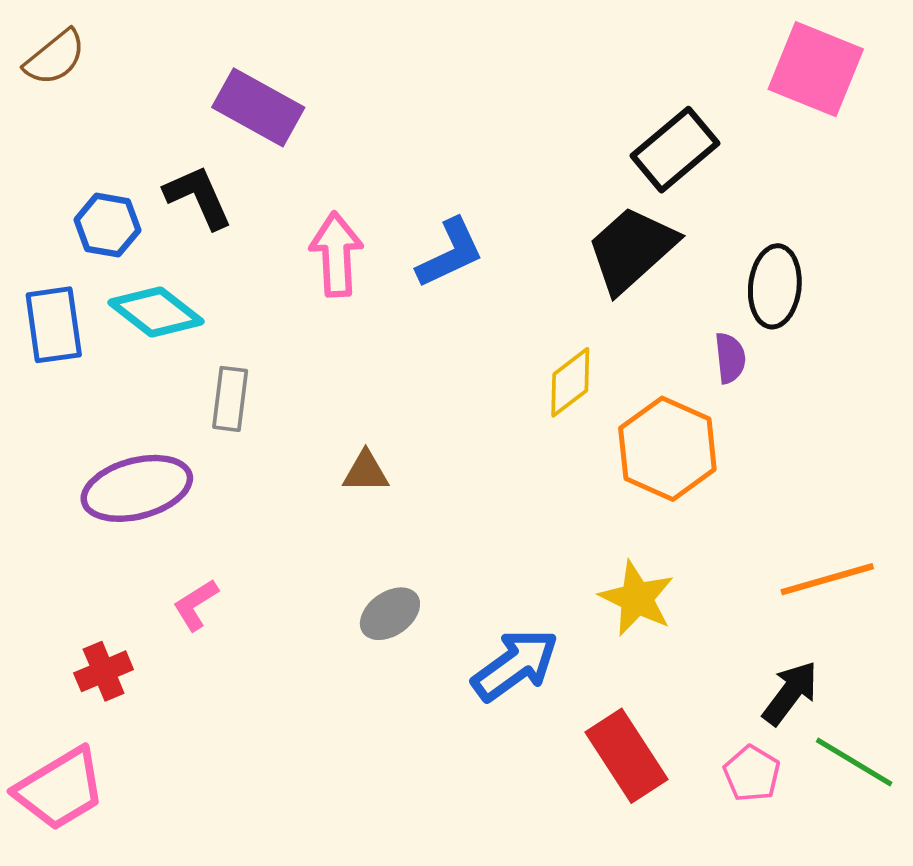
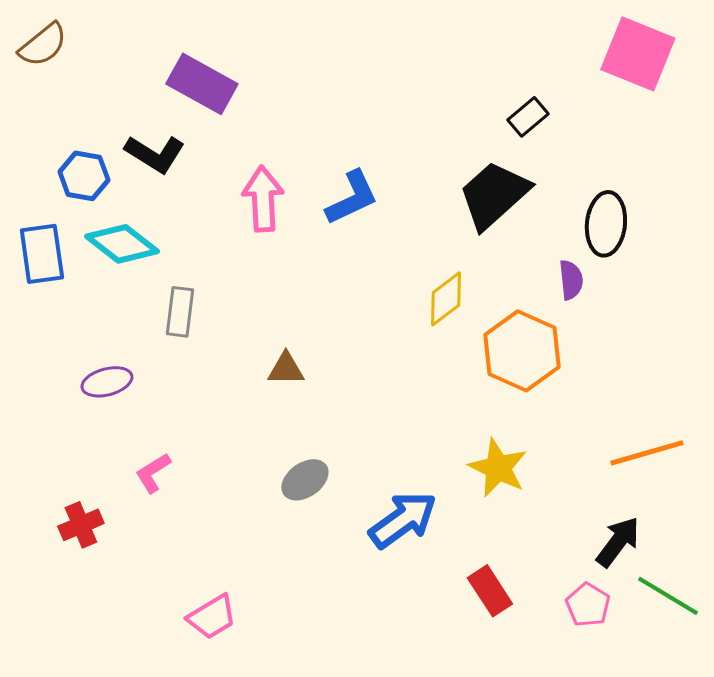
black rectangle: (675, 150) -> (528, 117), size x0.6
black L-shape: (198, 197) -> (155, 154), turned 146
purple ellipse: (137, 488) -> (107, 382), size x0.6
red rectangle: (627, 756) -> (490, 591), size x0.7
pink trapezoid: (60, 789) -> (212, 617), moved, size x0.7

